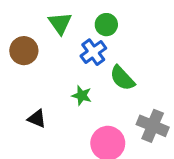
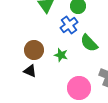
brown circle: (24, 51) -> (34, 50), moved

